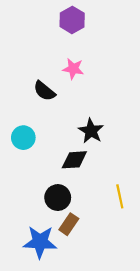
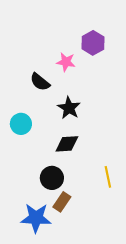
purple hexagon: (72, 20) -> (93, 43), moved
black star: (91, 131) -> (69, 108), moved

